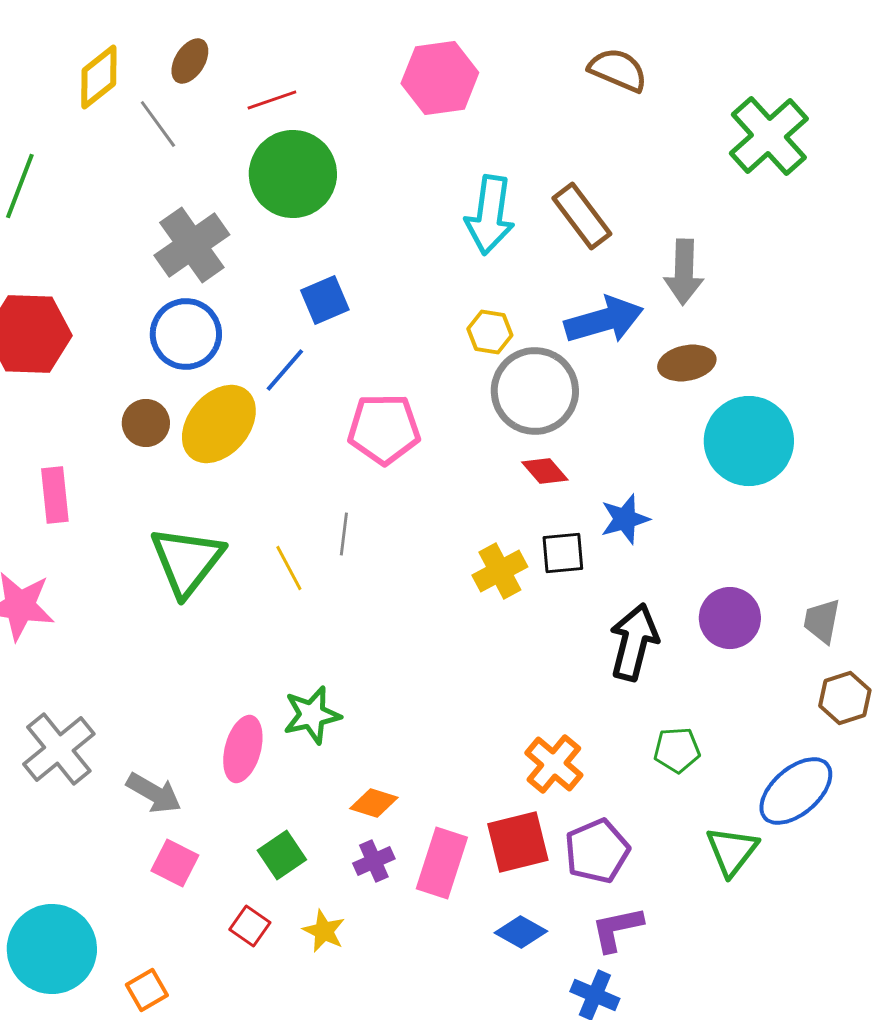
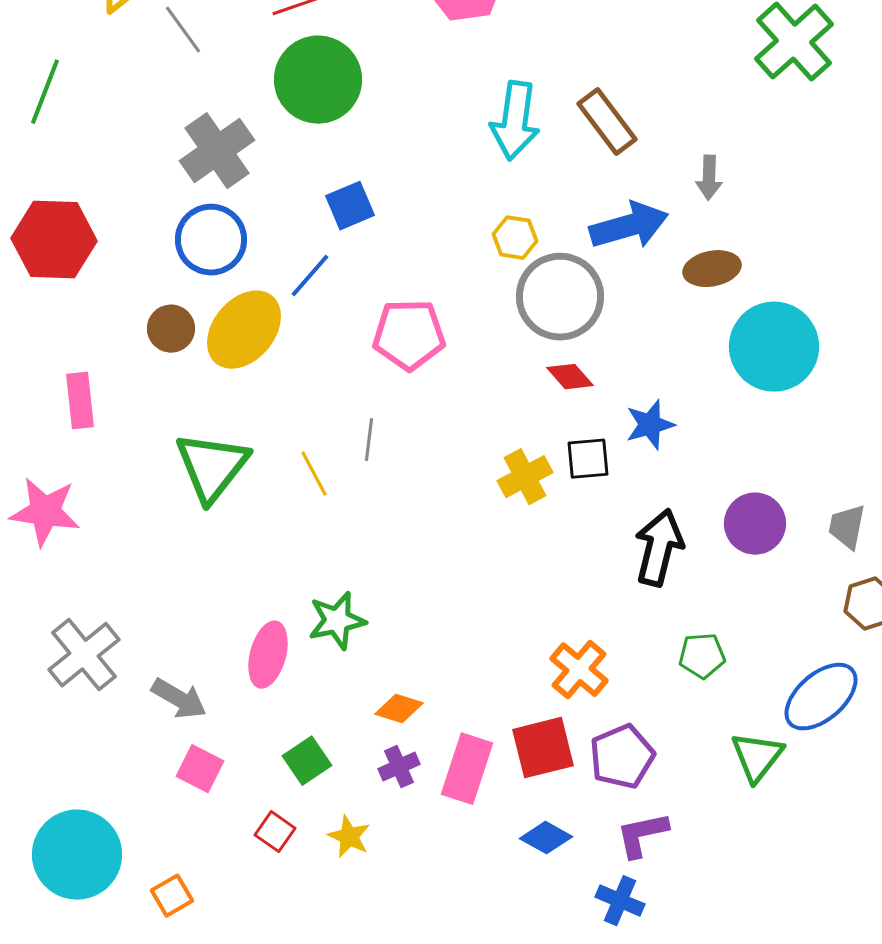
gray arrow: (684, 272) -> (709, 178), size x0.7

